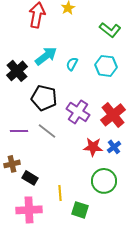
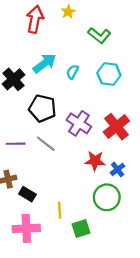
green L-shape: (110, 30) -> (99, 35), moved
blue cross: (114, 147) -> (118, 169), moved
green square: (80, 210) -> (81, 228), turned -36

